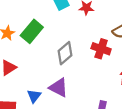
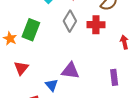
gray diamond: (65, 53) -> (70, 21), moved

